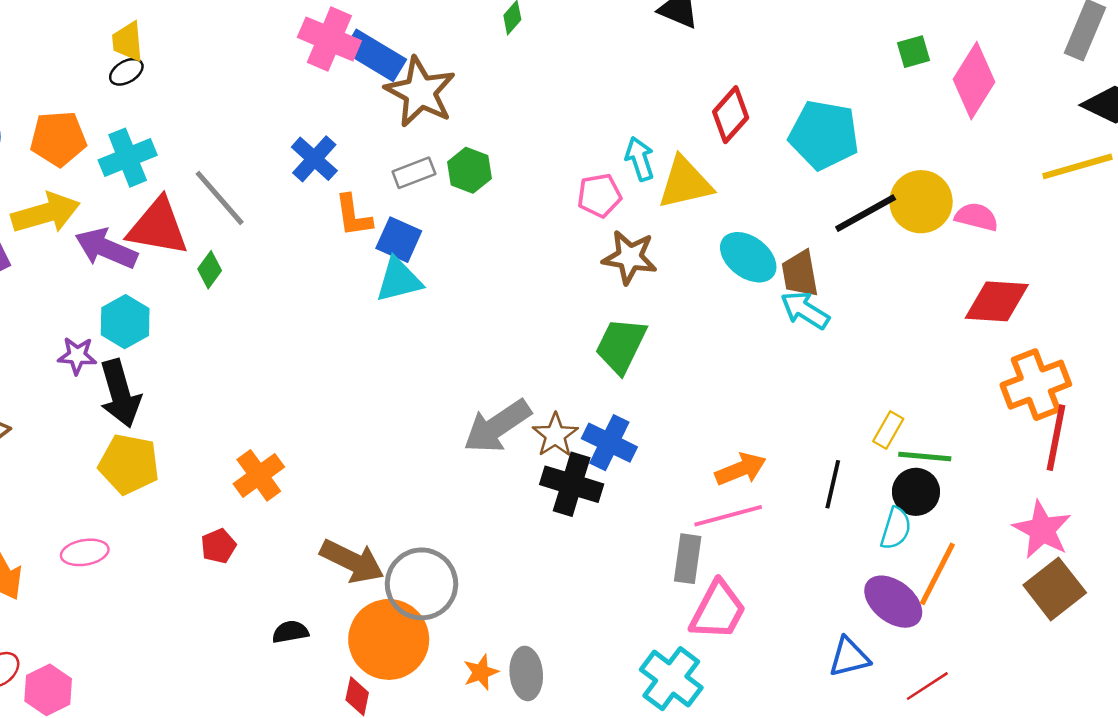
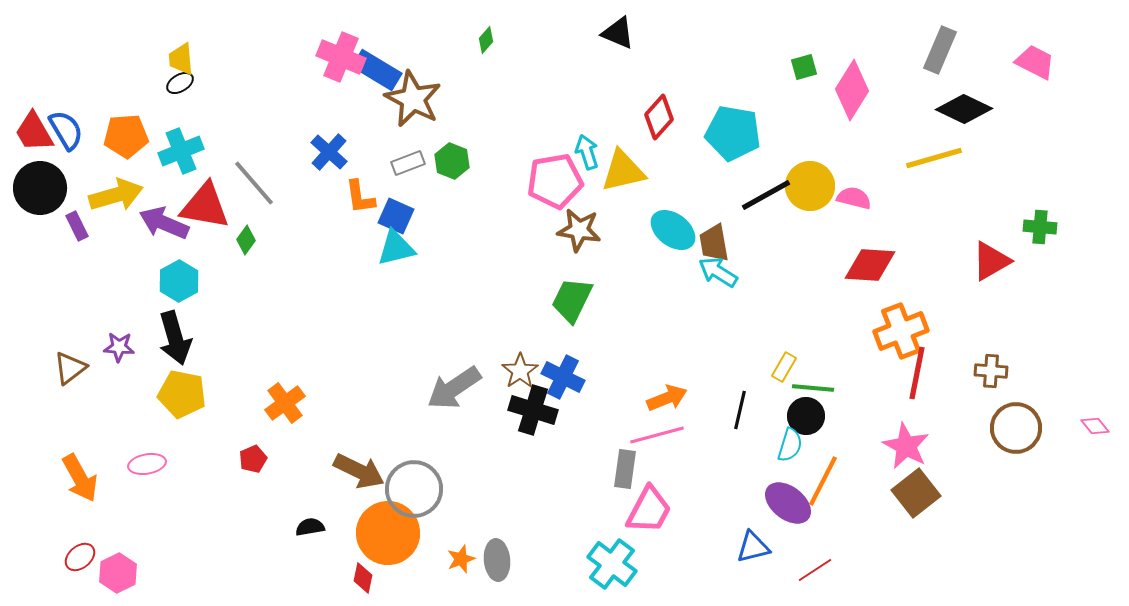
pink pentagon: (599, 195) -> (555, 181), size x1.6
purple star: (77, 356) -> (119, 347), moved
gray arrow: (497, 426) -> (454, 388), moved

